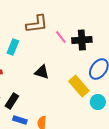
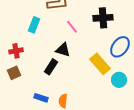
pink line: (61, 37) -> (72, 27), moved
black rectangle: (12, 101) -> (51, 67), moved

